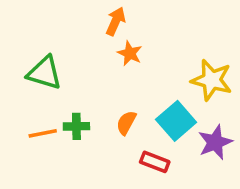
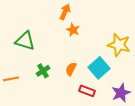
green cross: (76, 126) -> (43, 71), turned -32
orange line: (43, 133) -> (11, 79), moved
purple star: (215, 142) -> (121, 93), moved

